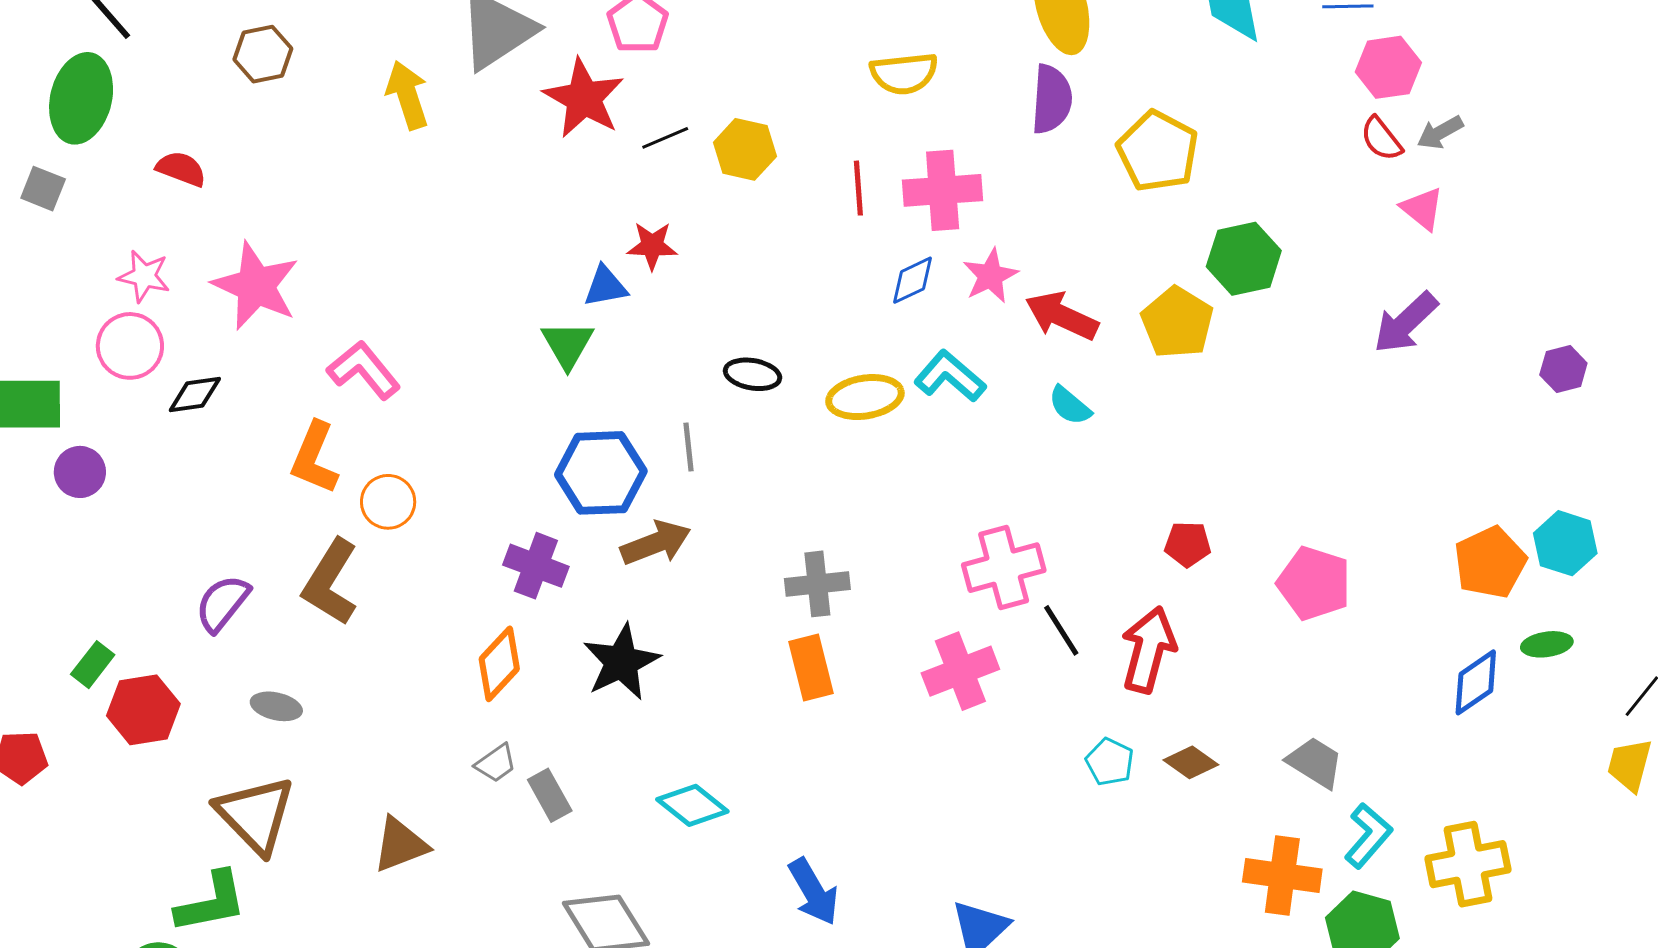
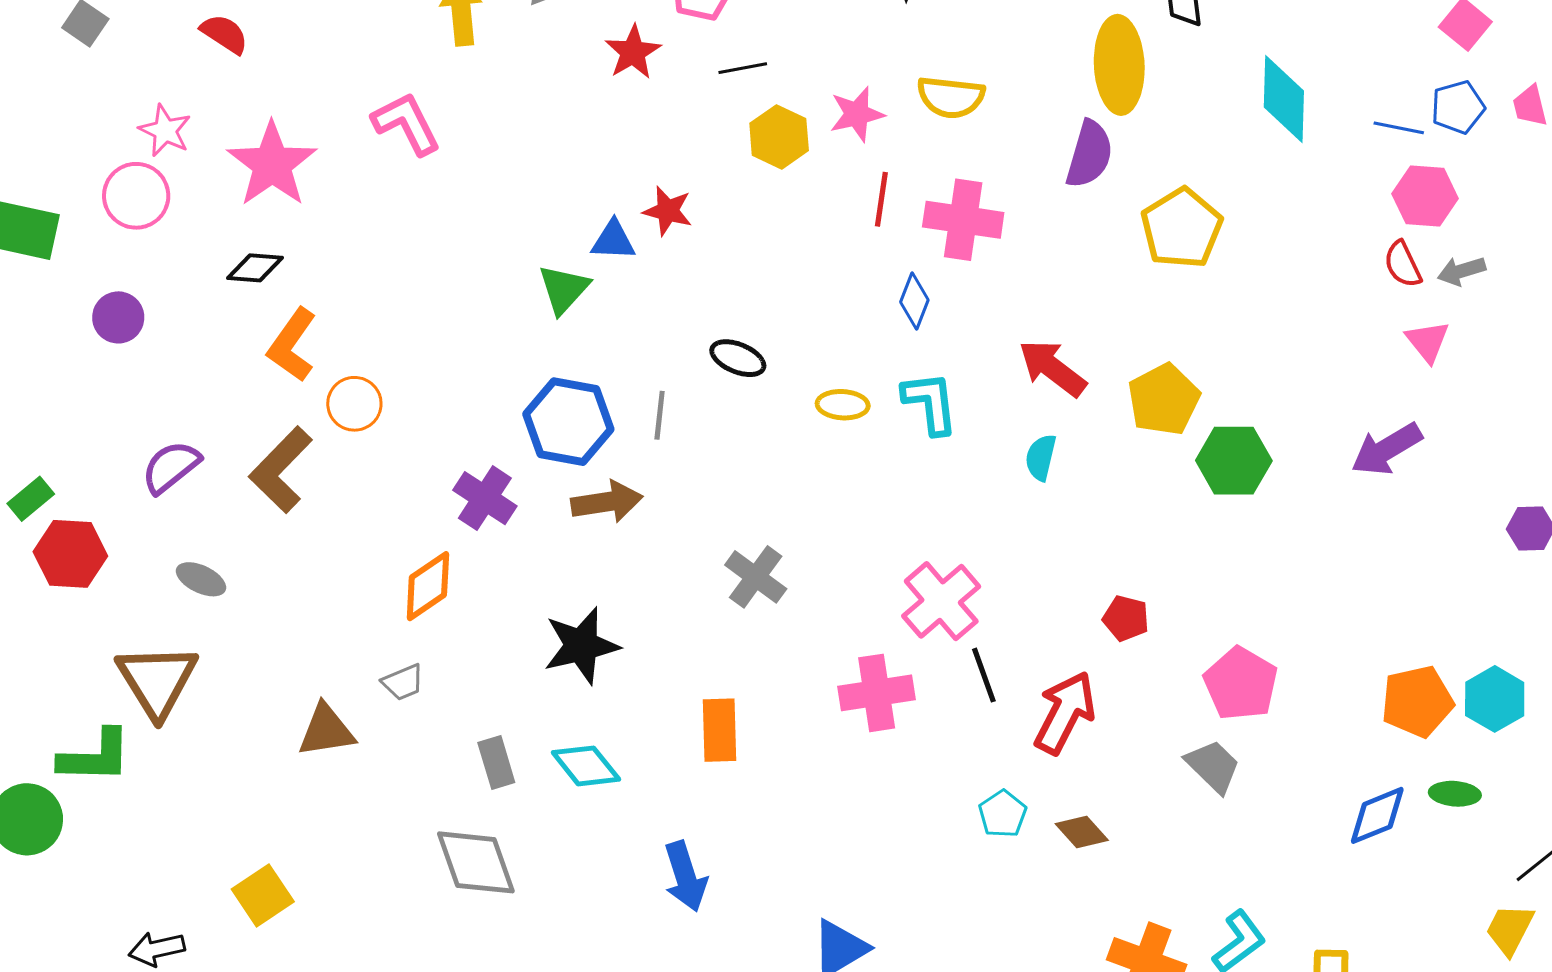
red star: (584, 98) -> (633, 52), size x0.7
black line: (665, 138) -> (743, 68), moved
green hexagon: (1244, 259) -> (1234, 461), moved
pink star: (990, 276) -> (857, 114), moved
blue diamond: (913, 280) -> (914, 301), turned -56
pink L-shape: (364, 370) -> (406, 123), moved
cyan L-shape: (950, 376) -> (930, 403), turned 30
black diamond: (195, 394) -> (255, 268), moved
yellow ellipse: (865, 397) -> (843, 405), size x0.7
cyan semicircle: (1070, 406) -> (1041, 457), turned 51
purple circle: (80, 472) -> (118, 317), moved
pink cross: (1004, 568) -> (941, 601), turned -38
gray cross: (817, 584) -> (756, 577), turned 30
black star: (621, 662) -> (581, 646), moved
orange rectangle: (811, 667) -> (719, 730), moved
gray trapezoid: (1315, 762) -> (1213, 766), moved
gray rectangle: (550, 795) -> (496, 762), moved
brown triangle: (400, 845) -> (326, 731), moved

